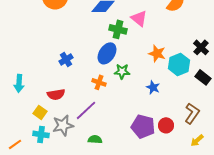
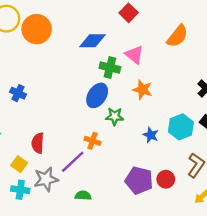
orange star: (157, 53) -> (143, 90), moved
blue cross: (66, 59) -> (18, 93), moved, turned -32
cyan hexagon: (179, 64) -> (181, 127), moved
orange cross: (99, 82) -> (92, 141), moved
red semicircle: (56, 94) -> (38, 143), turned 102

